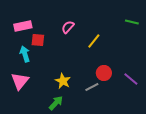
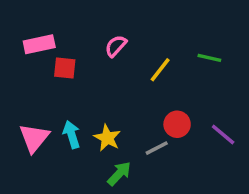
green line: (132, 22) -> (209, 58), moved
cyan arrow: (25, 54) -> (72, 134), moved
green arrow: (56, 103) -> (119, 174), moved

